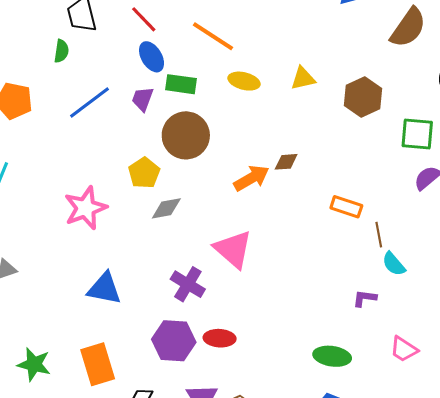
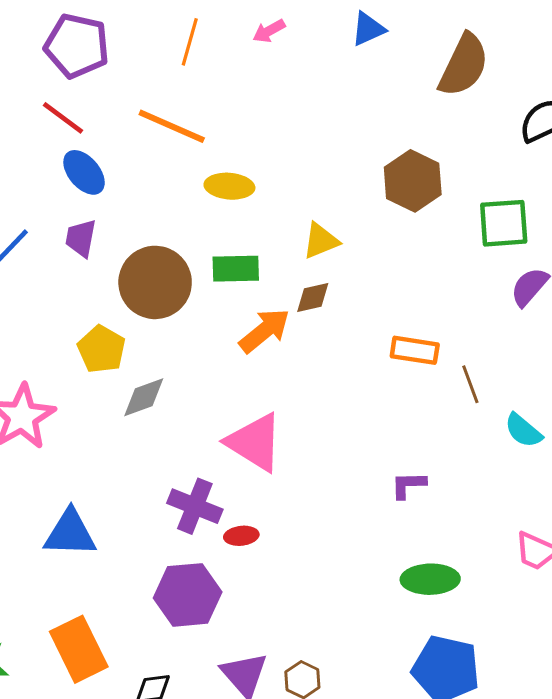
yellow triangle: (303, 78) -> (321, 241), moved
green rectangle: (181, 84) -> (236, 269), moved
cyan semicircle: (394, 264) -> (523, 431), moved
purple L-shape: (365, 298) -> (408, 485), moved
red ellipse: (220, 338) -> (241, 536), moved, size x0.7

